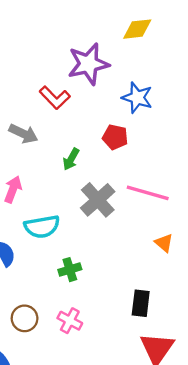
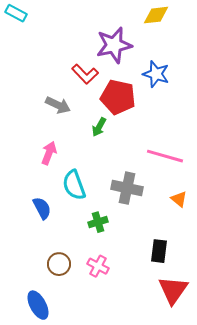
red pentagon: (115, 137) -> (118, 97), moved, size x1.6
gray cross: (98, 200) -> (127, 188), moved, turned -36
cyan semicircle: (42, 227) -> (74, 185), turned 80

